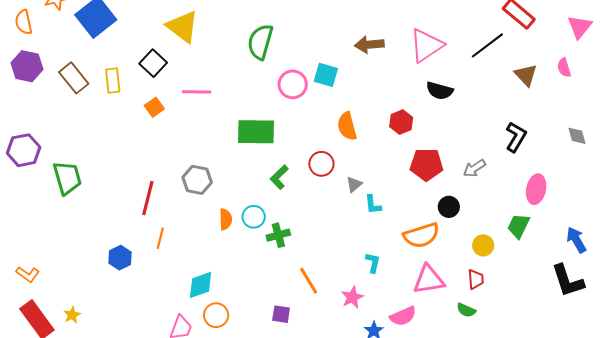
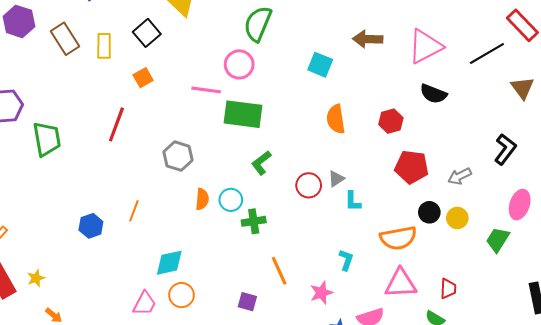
pink circle: (293, 84) -> (239, 64), moved
pink line: (197, 92) -> (206, 90), moved
red circle: (321, 164) -> (309, 185), moved
red line: (148, 198) -> (116, 124), moved
yellow circle: (483, 245) -> (457, 218), moved

